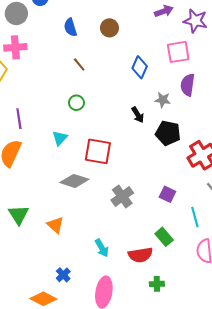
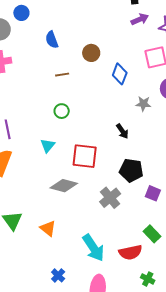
brown circle: (109, 28) -> (91, 53), moved
brown line: (79, 64) -> (62, 75), turned -56
black arrow: (138, 115) -> (122, 131), moved
black pentagon: (168, 133) -> (131, 170), moved
cyan arrow: (102, 248) -> (93, 248), size x1.6
green cross: (157, 284) -> (148, 279), turned 32

